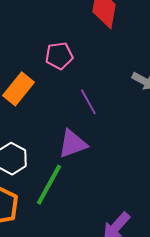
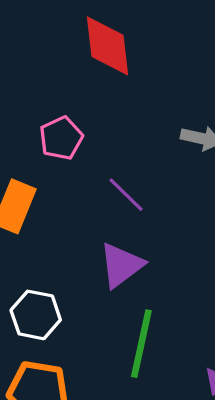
green line: (49, 185) -> (141, 344), moved

